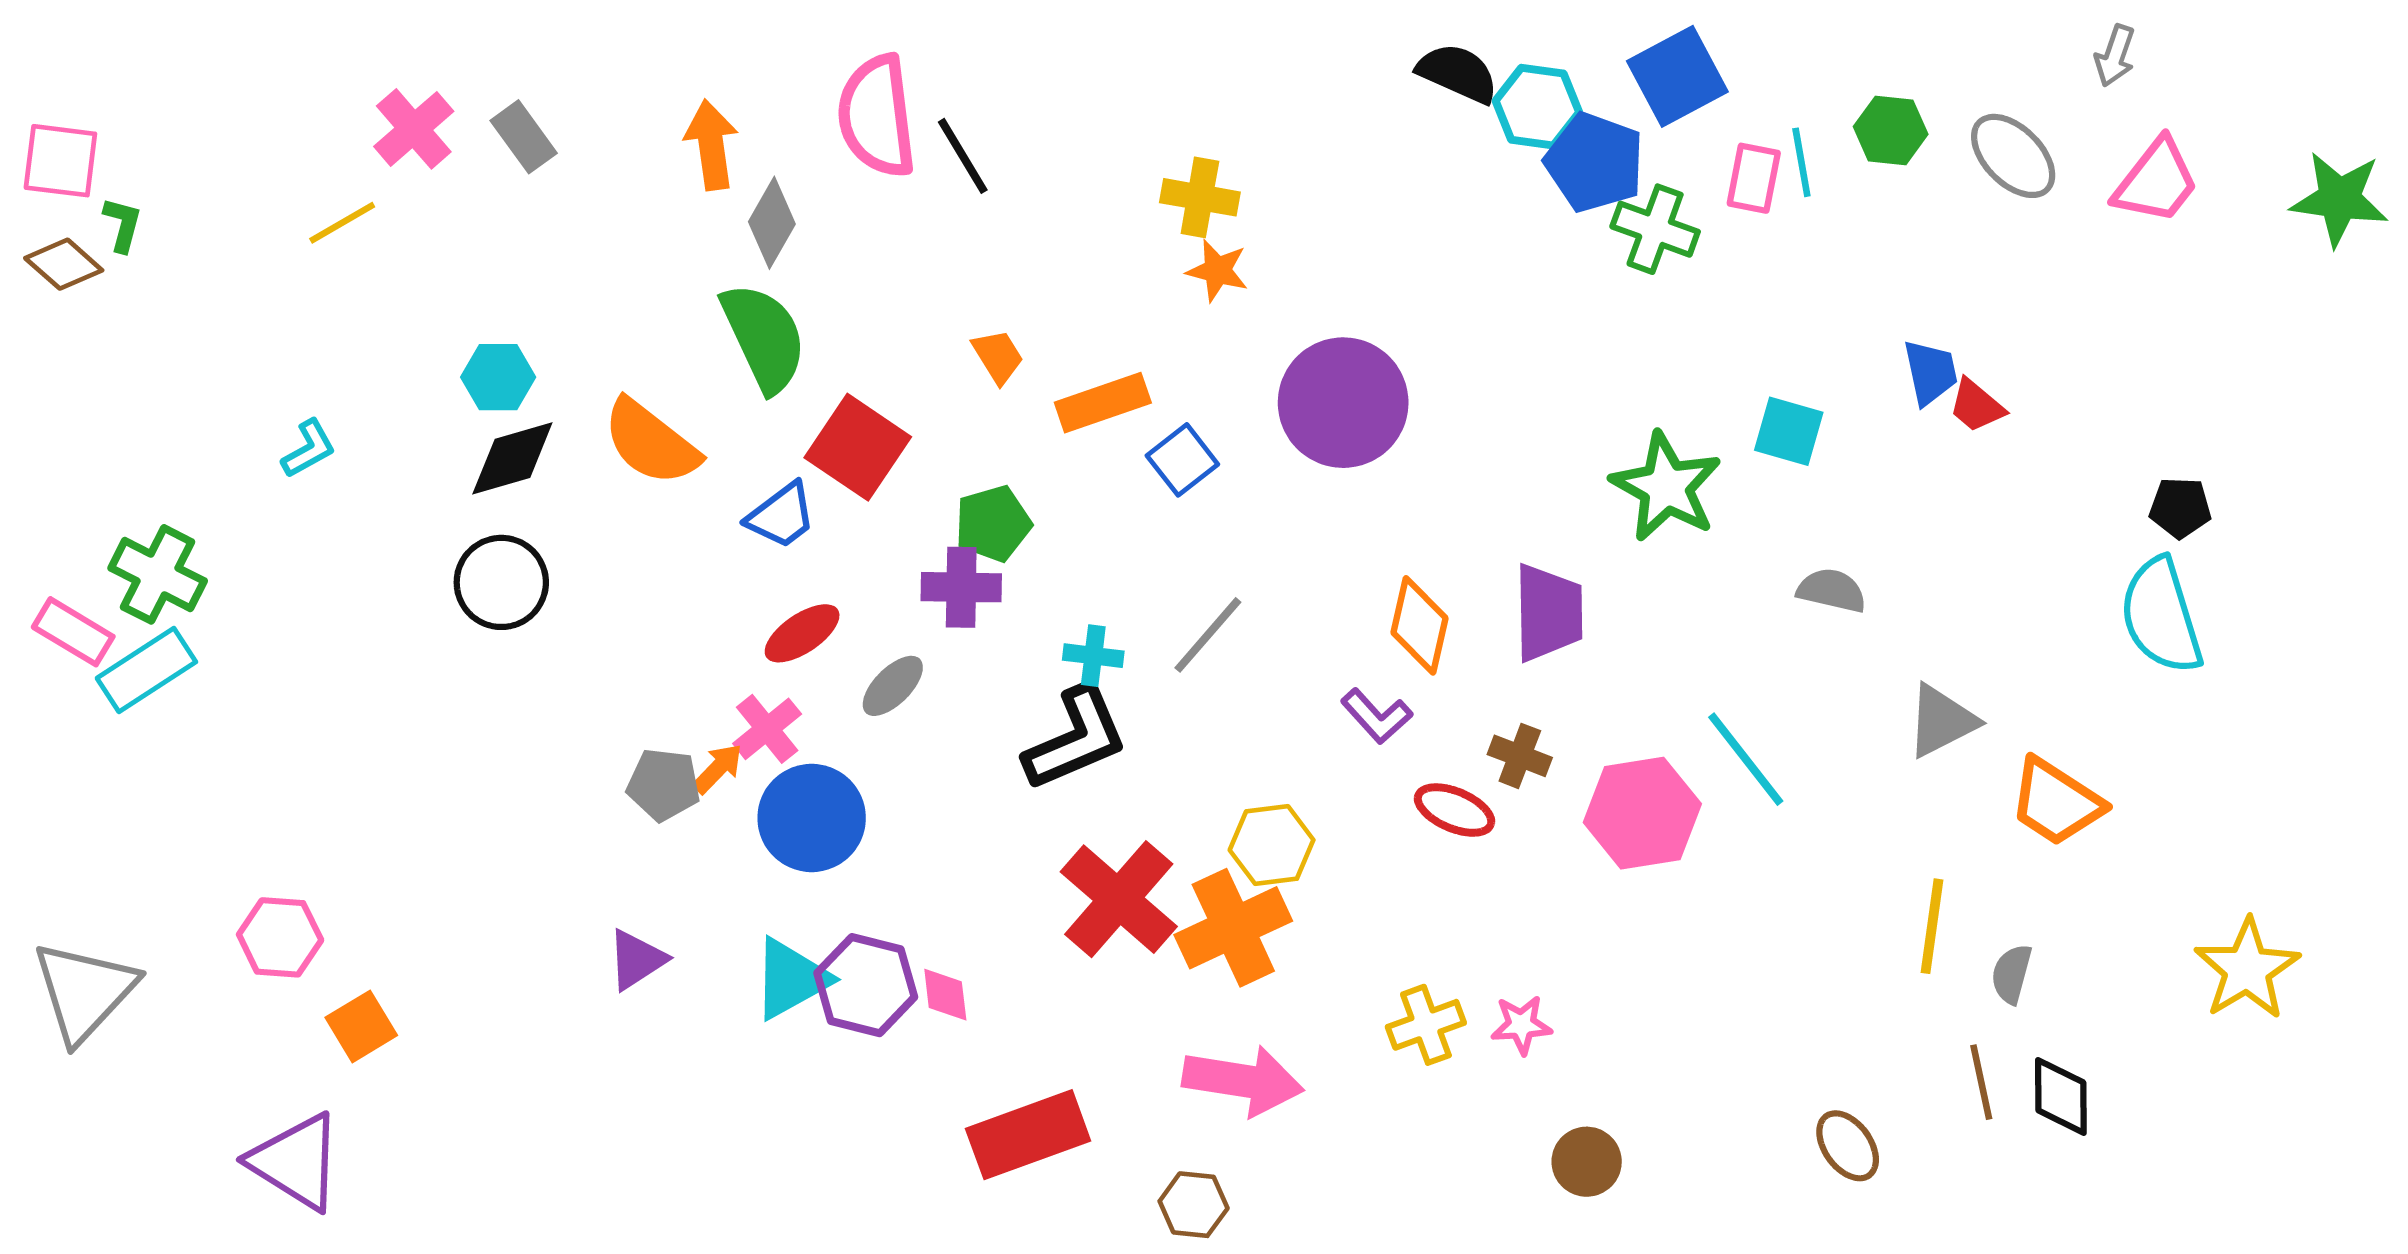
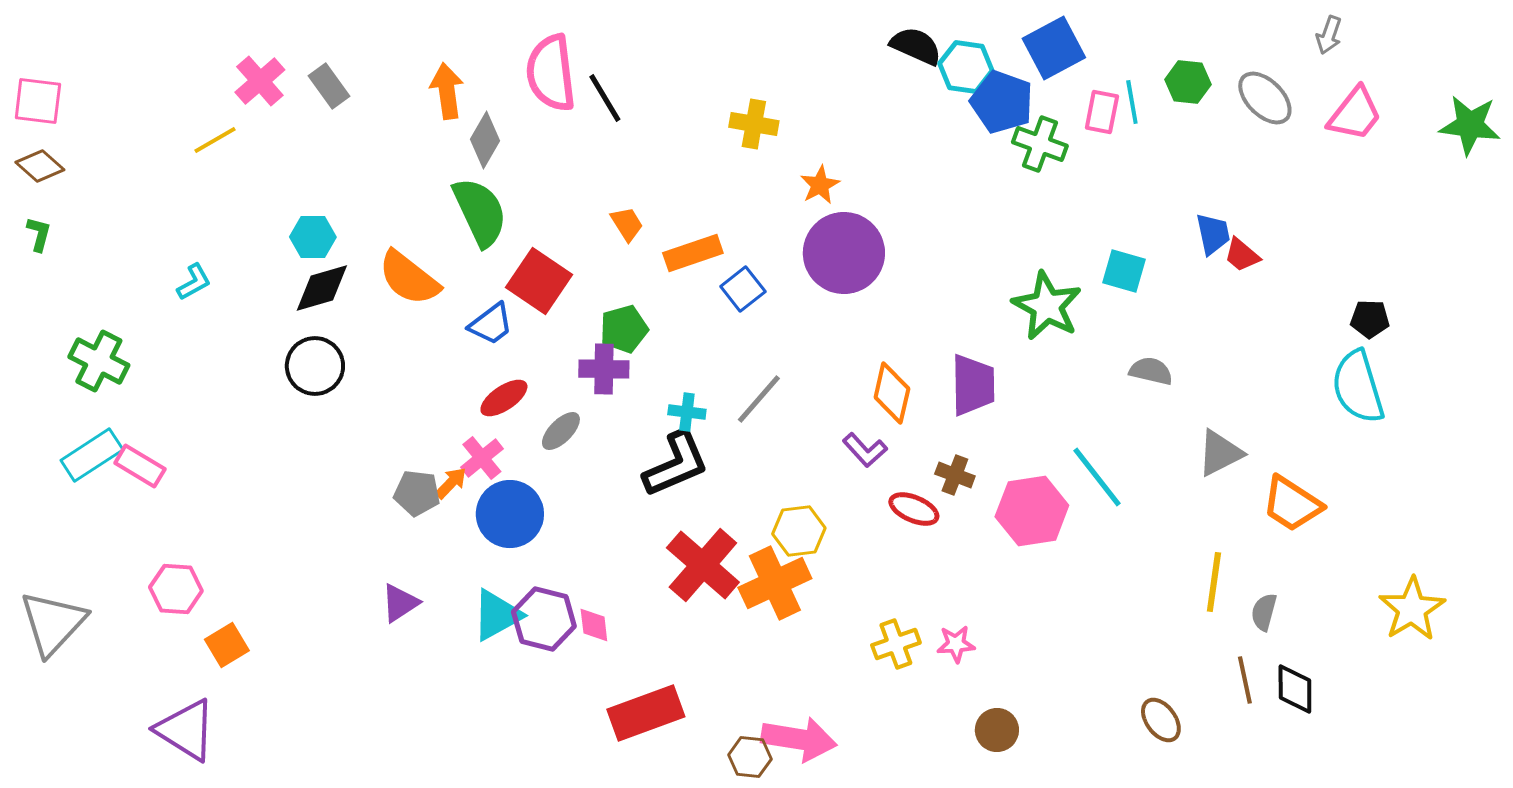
green L-shape: (123, 224) -> (39, 234), moved
orange star: (1217, 271) -> (820, 185), moved, turned 30
pink rectangle: (73, 632) -> (140, 466), moved
cyan rectangle: (146, 670) -> (92, 455), moved
pink arrow: (1243, 1081) -> (799, 739), moved

